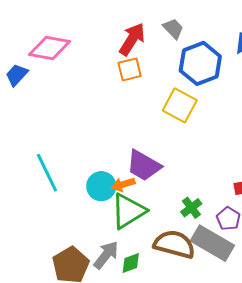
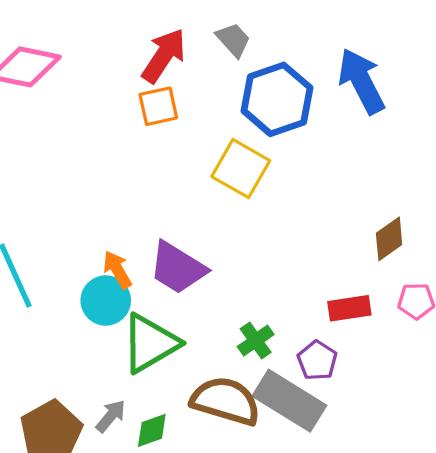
orange arrow: (123, 184) -> (117, 270), moved, turned 75
gray arrow: (106, 255) -> (111, 416), size x0.7

